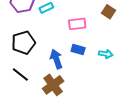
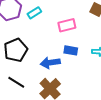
blue arrow: (56, 59) -> (50, 63), turned -72

